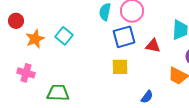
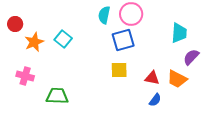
red triangle: (153, 46) -> (152, 78), moved
blue semicircle: (147, 97) -> (155, 100), moved

